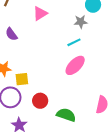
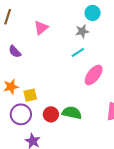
pink ellipse: (75, 65) -> (94, 75), moved
green semicircle: (66, 115) -> (72, 113), moved

